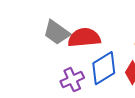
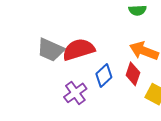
blue diamond: (104, 68) -> (104, 75), size x0.7

